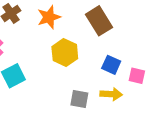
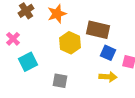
brown rectangle: (99, 21) -> (98, 30), moved, turned -45
gray square: (79, 99) -> (60, 81), moved

